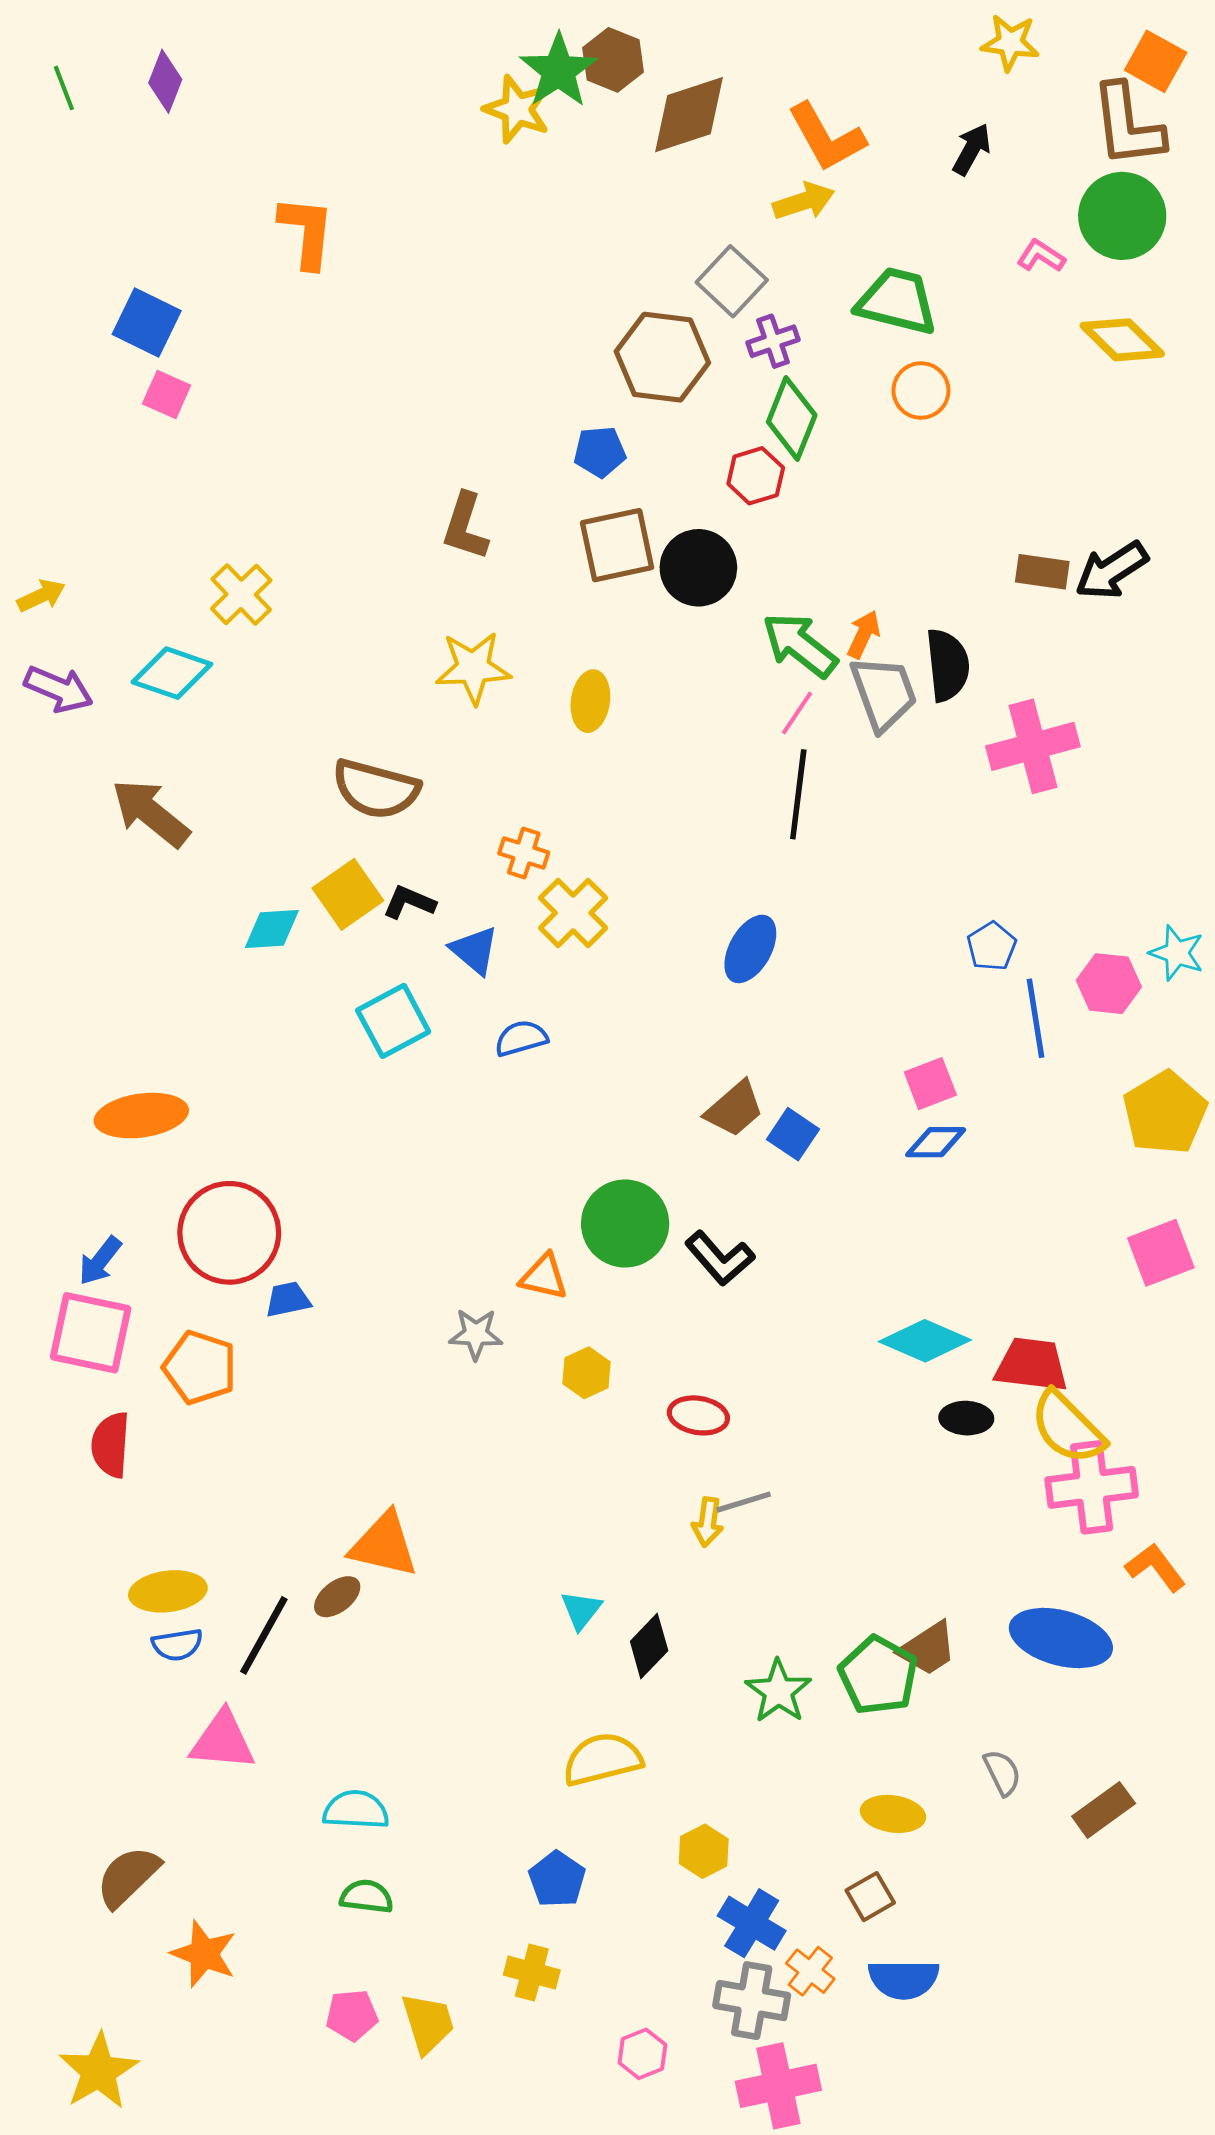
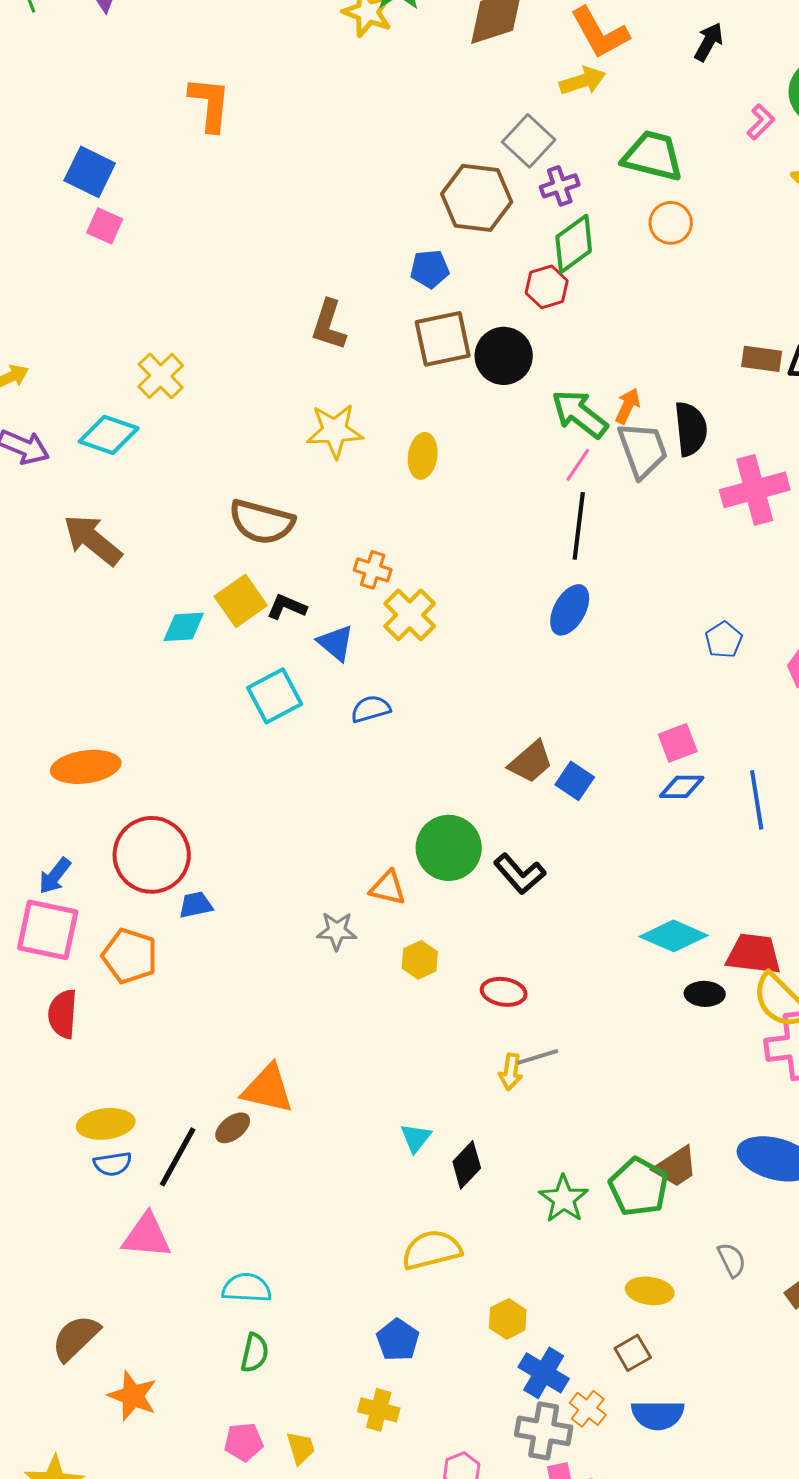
pink L-shape: (1041, 256) -> (761, 122), turned 102
green diamond: (792, 418) -> (574, 244), turned 32
blue ellipse: (750, 949) -> (570, 610), moved
blue line: (1036, 1018) -> (757, 800), moved
green semicircle: (367, 1897) -> (255, 1353), turned 96
yellow trapezoid: (428, 2023) -> (301, 1448), size x0.7

